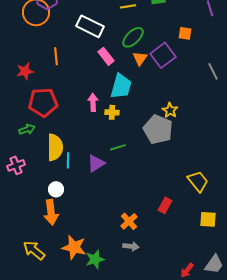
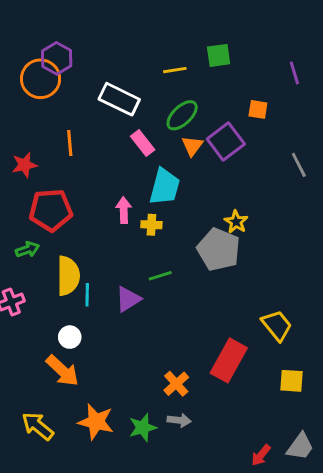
red rectangle: (165, 205) -> (229, 360), size x1.8
orange arrow: (51, 212) -> (62, 371), turned -40
green star: (95, 259) -> (143, 428), moved

